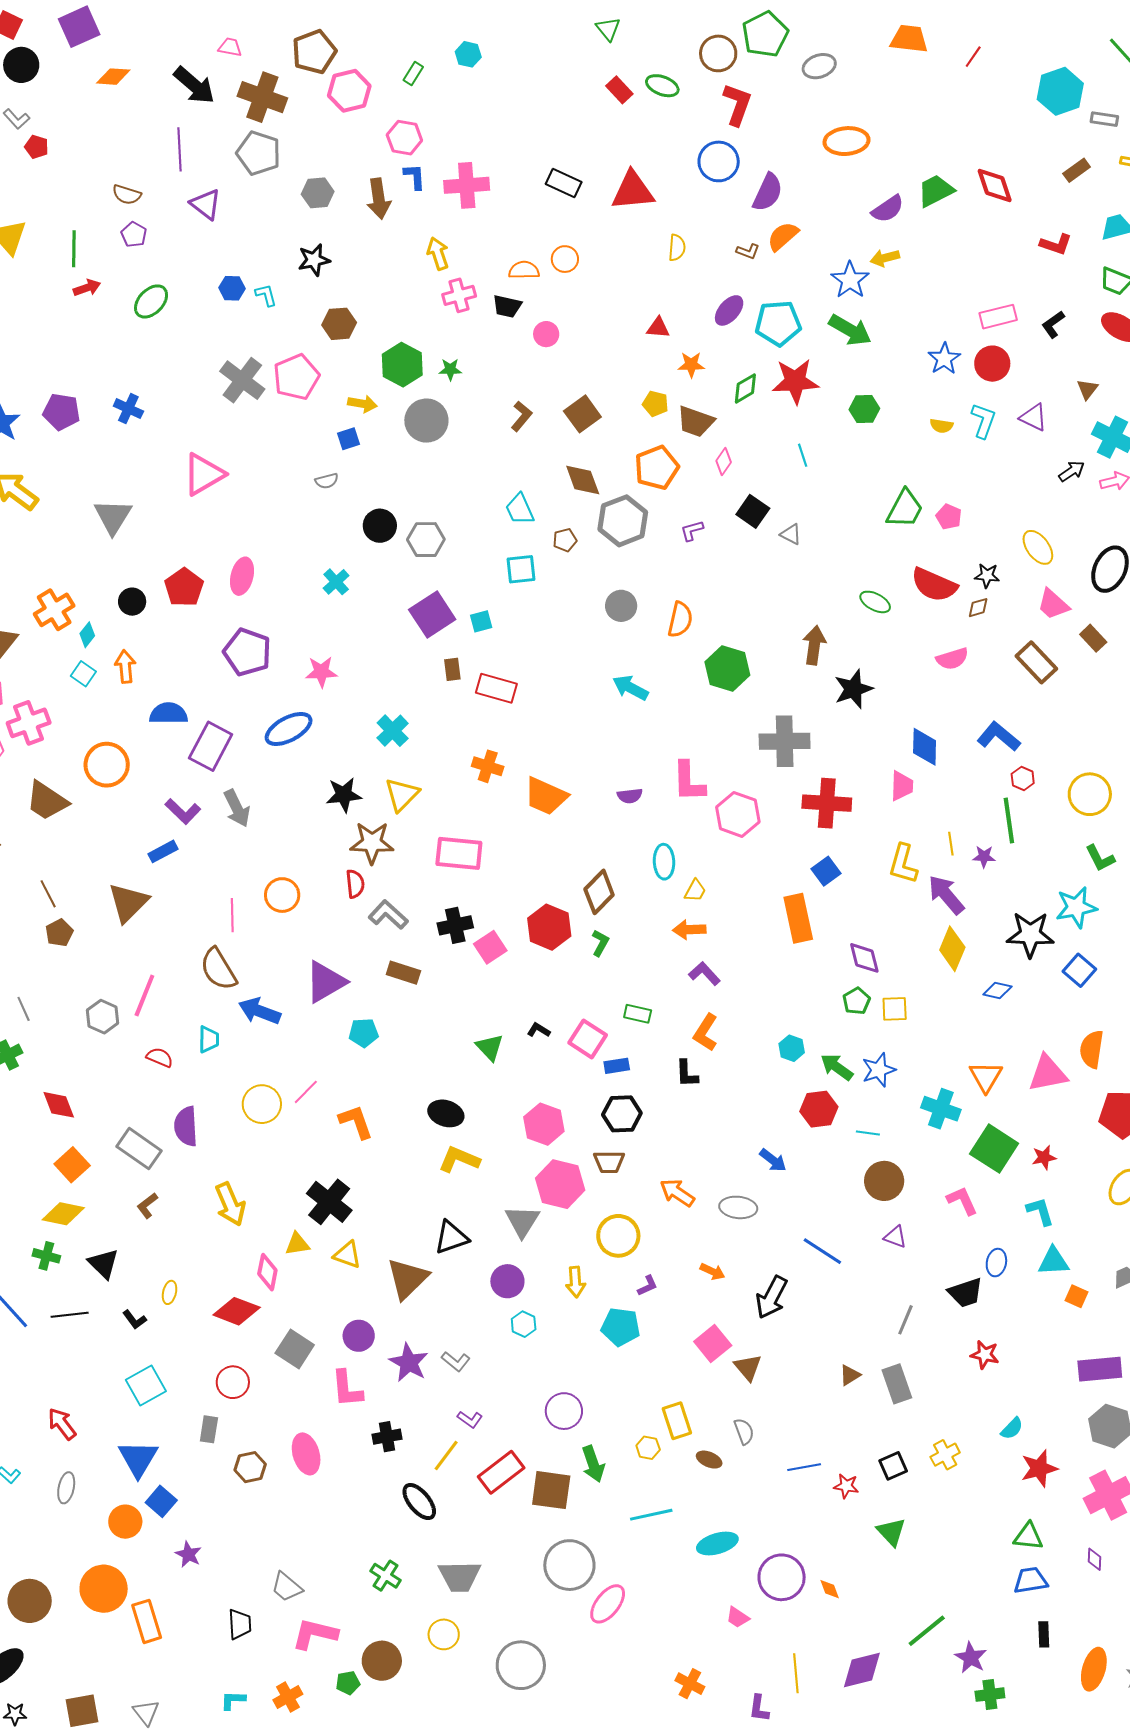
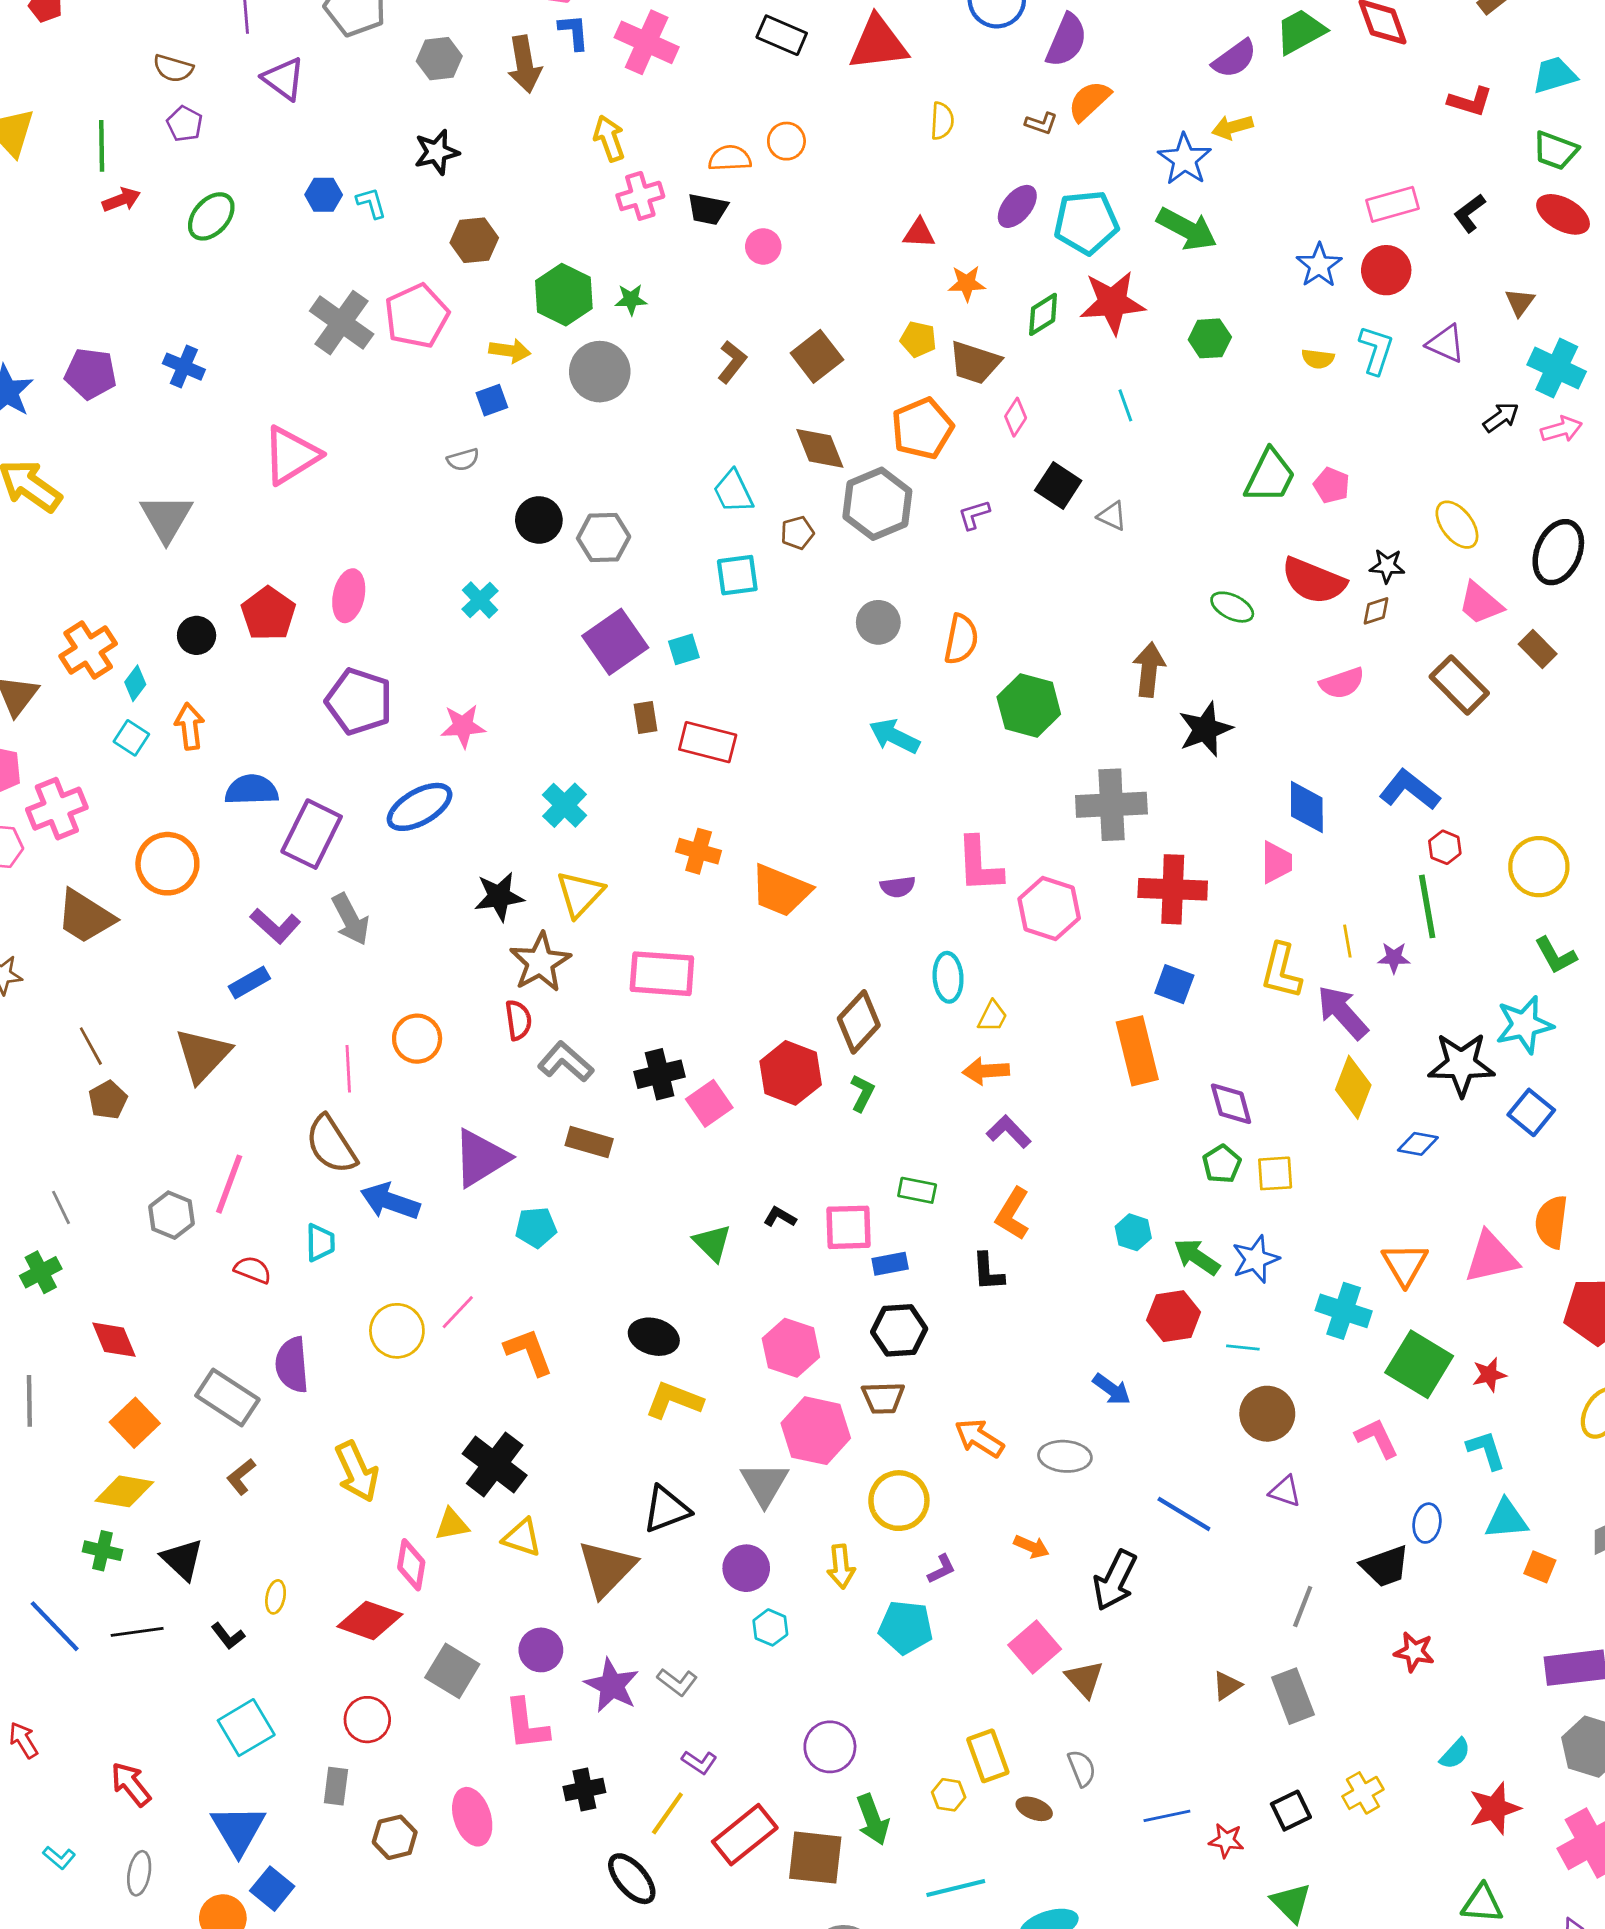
pink cross: (467, 185) -> (647, 42), turned 30
brown star: (372, 843) -> (540, 962), turned -30
blue square: (826, 871) -> (1174, 984), turned -32
pink square: (588, 1039) -> (848, 1227), turned -33

